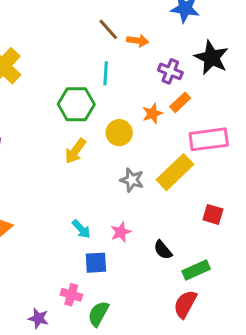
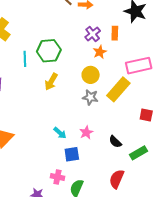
purple cross: (170, 71) -> (93, 34), moved, turned 35
cyan line: (106, 73) -> (25, 59), moved
orange rectangle: (180, 102) -> (115, 33), moved, turned -40
yellow circle: (119, 133) -> (91, 75), moved
red semicircle: (185, 304) -> (117, 179), moved

